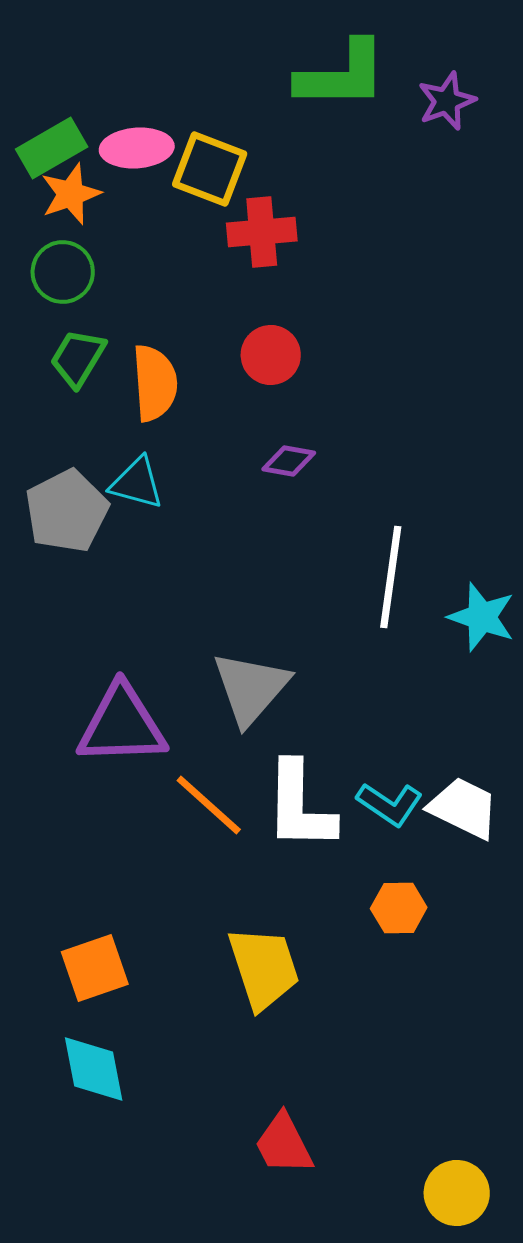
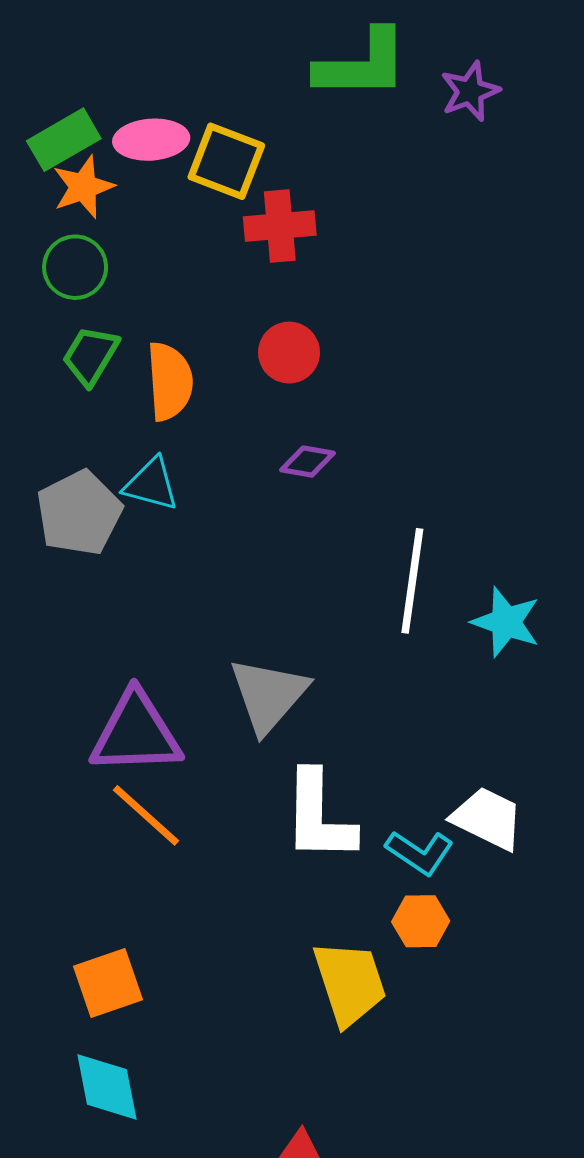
cyan L-shape: (390, 804) -> (420, 852), moved
orange line: (209, 805) -> (146, 815), moved
yellow trapezoid: (264, 968) -> (350, 983), moved

